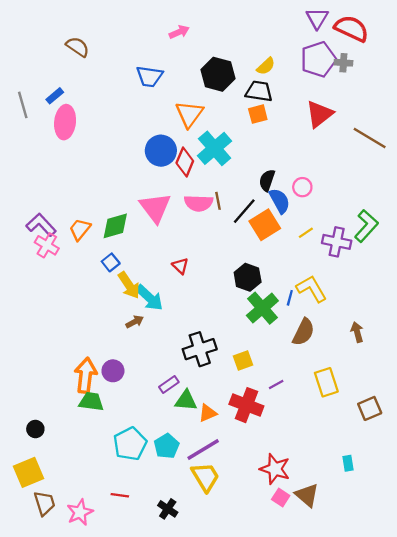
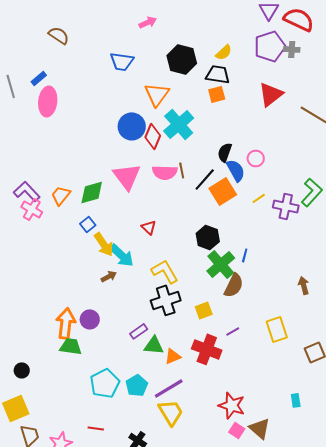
yellow L-shape: (311, 289) -> (165, 271), moved
brown semicircle: (304, 332) -> (234, 285), moved

